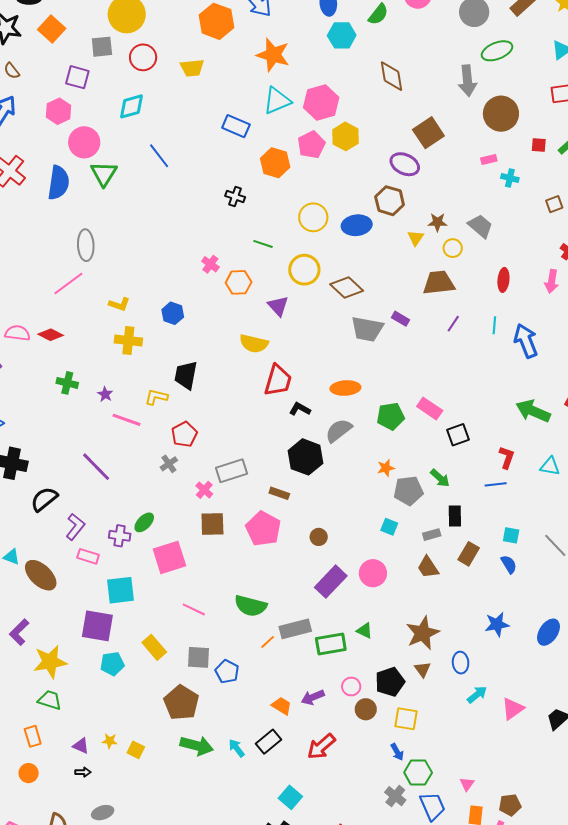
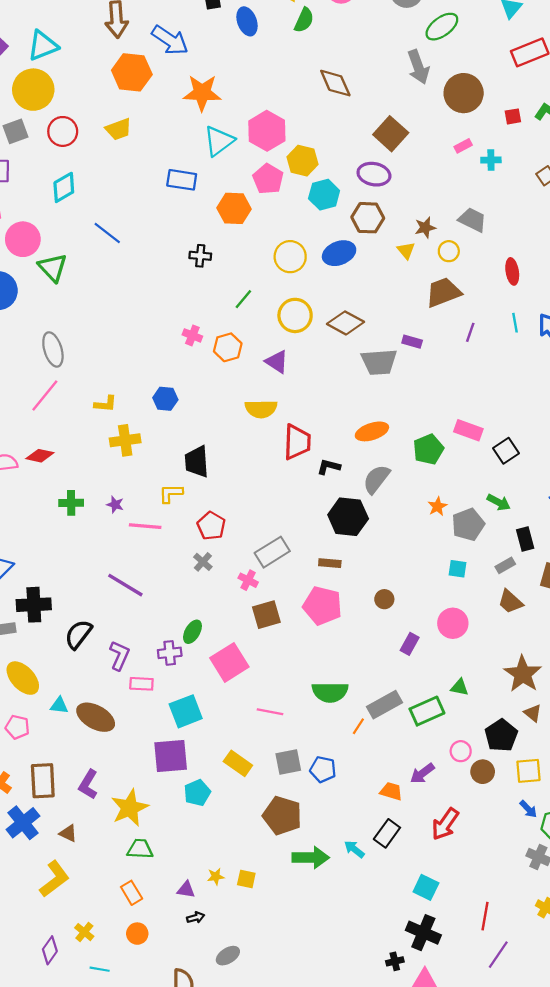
cyan hexagon: (342, 35) -> (324, 195), moved
green line: (263, 244) -> (243, 299), turned -54
purple rectangle: (331, 582) -> (410, 644), size x0.6

